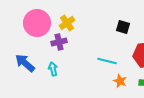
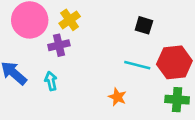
cyan line: (107, 61) -> (137, 65), moved
orange star: (120, 81) -> (117, 97), moved

